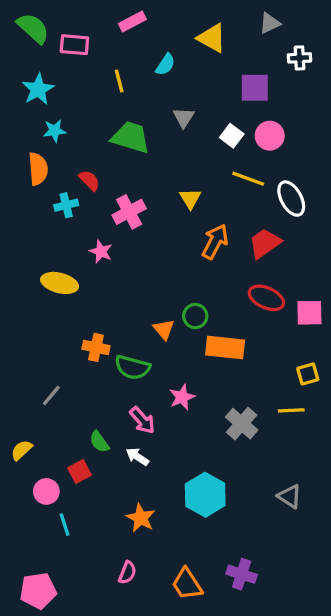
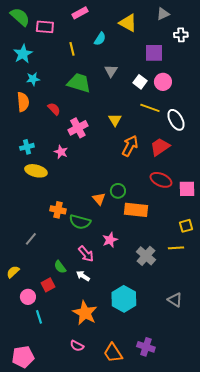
cyan cross: (66, 205) -> (27, 147), moved
orange star: (141, 518) -> (85, 313), size x1.4
pink semicircle: (127, 573) -> (77, 346), turned 96

